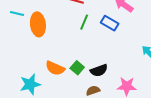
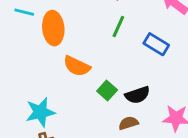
blue rectangle: (110, 23) -> (156, 44), moved
orange semicircle: (55, 68) -> (77, 66), moved

